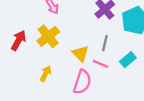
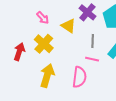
yellow triangle: (80, 54) -> (68, 26), moved
yellow arrow: (46, 74) -> (47, 76), size x1.6

